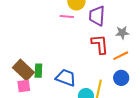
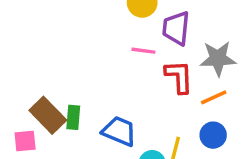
pink line: (67, 16) -> (143, 51), moved
gray star: (122, 33) -> (218, 59), size x1.5
pink square: (24, 86) -> (25, 141), moved

